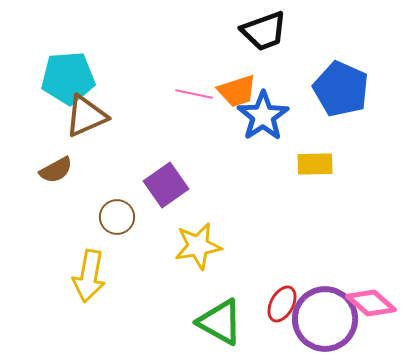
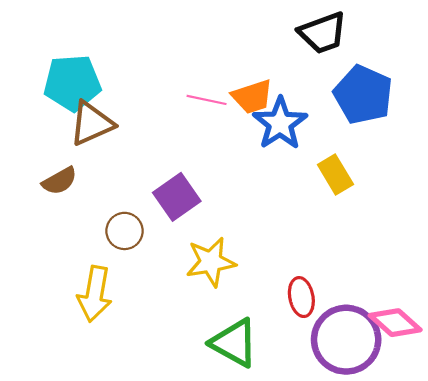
black trapezoid: (264, 31) -> (323, 33), moved
yellow rectangle: (315, 164) -> (335, 175), turned 60
red ellipse: (282, 304) -> (301, 297), moved, turned -39

